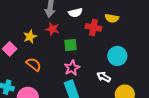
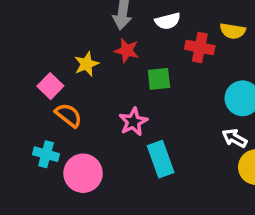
orange semicircle: (34, 64) -> (68, 115), moved
pink star: (72, 68) -> (133, 122), moved
white arrow: (104, 77) -> (234, 138), moved

